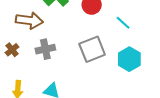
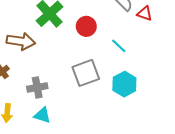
gray cross: (45, 49) -> (37, 87), moved

